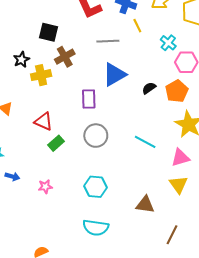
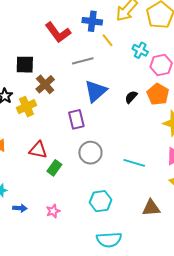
cyan line: (145, 142) -> (134, 163), moved

